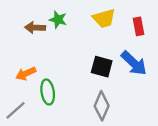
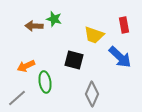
yellow trapezoid: (104, 18) -> (94, 35), moved, turned 35
black square: (102, 67) -> (74, 60), moved

